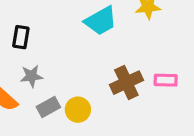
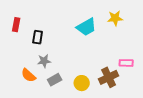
brown cross: (126, 83) -> (109, 77), moved
yellow circle: (78, 110) -> (82, 83), moved

